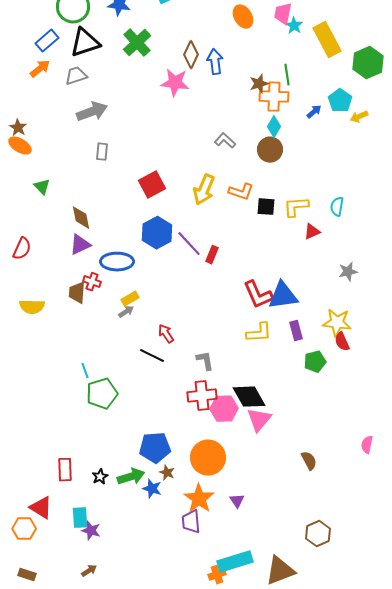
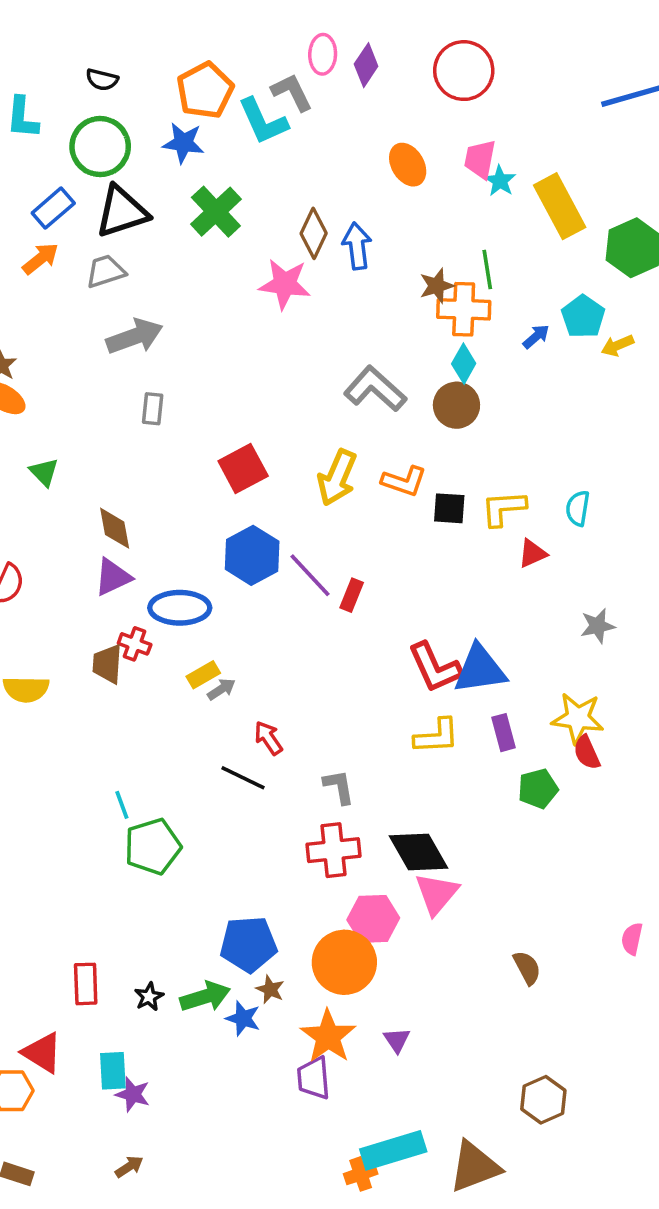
gray L-shape: (225, 141) -> (375, 389), size x1.6
gray arrow: (126, 312) -> (221, 689), moved
pink hexagon: (224, 409) -> (373, 919), moved

